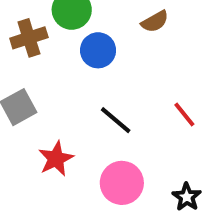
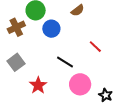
red line: (184, 114) -> (95, 47), moved
pink circle: (122, 183) -> (80, 84), moved

